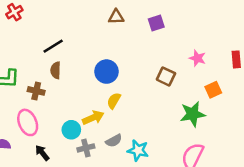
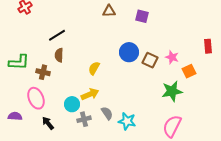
purple square: (156, 23) -> (142, 16), turned 32
pink star: (197, 58) -> (172, 57), moved
blue circle: (106, 72) -> (129, 52), moved
yellow semicircle: (114, 101) -> (94, 68), moved
gray semicircle: (114, 141) -> (107, 113), turned -96

